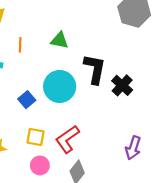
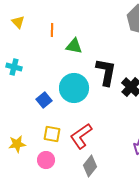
orange line: (20, 45) -> (52, 30), moved
pink circle: (40, 165) -> (46, 160), moved

